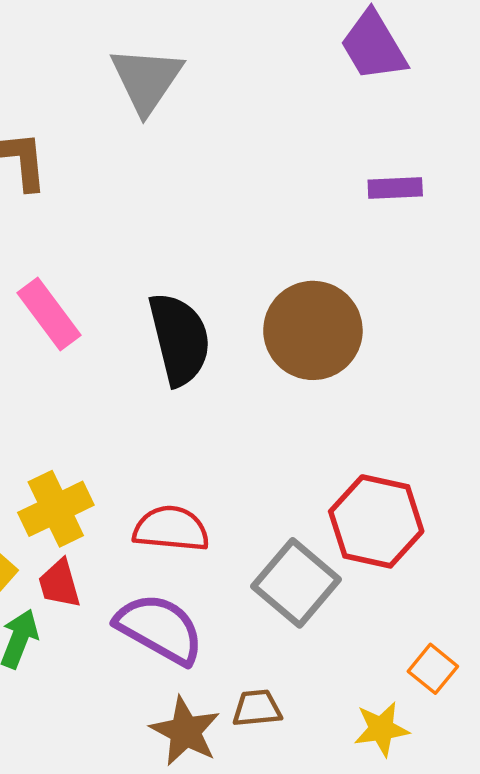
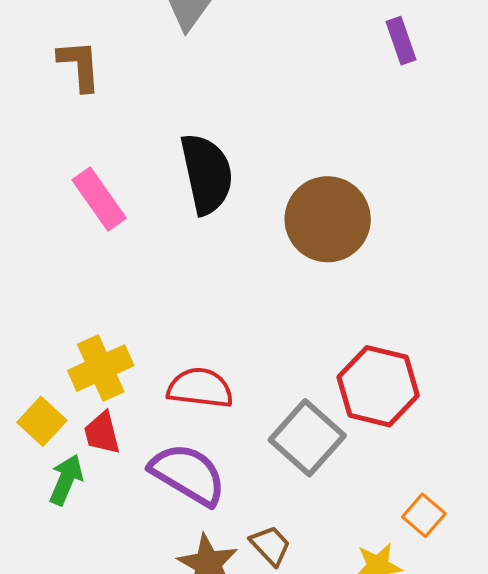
purple rectangle: (395, 188) -> (401, 41), moved, turned 72
black semicircle: (179, 339) -> (207, 174), moved
brown trapezoid: (257, 708) -> (270, 546), turned 51

